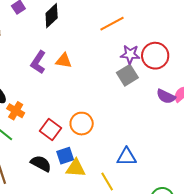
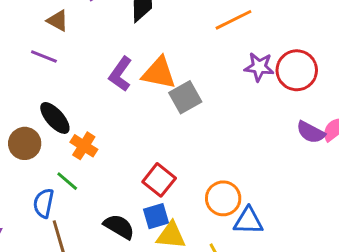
orange triangle: (64, 61) -> (159, 73), size x1.4
gray square: (127, 75) -> (185, 97), moved
orange circle: (82, 124) -> (223, 198), moved
red square: (51, 129) -> (159, 180), moved

